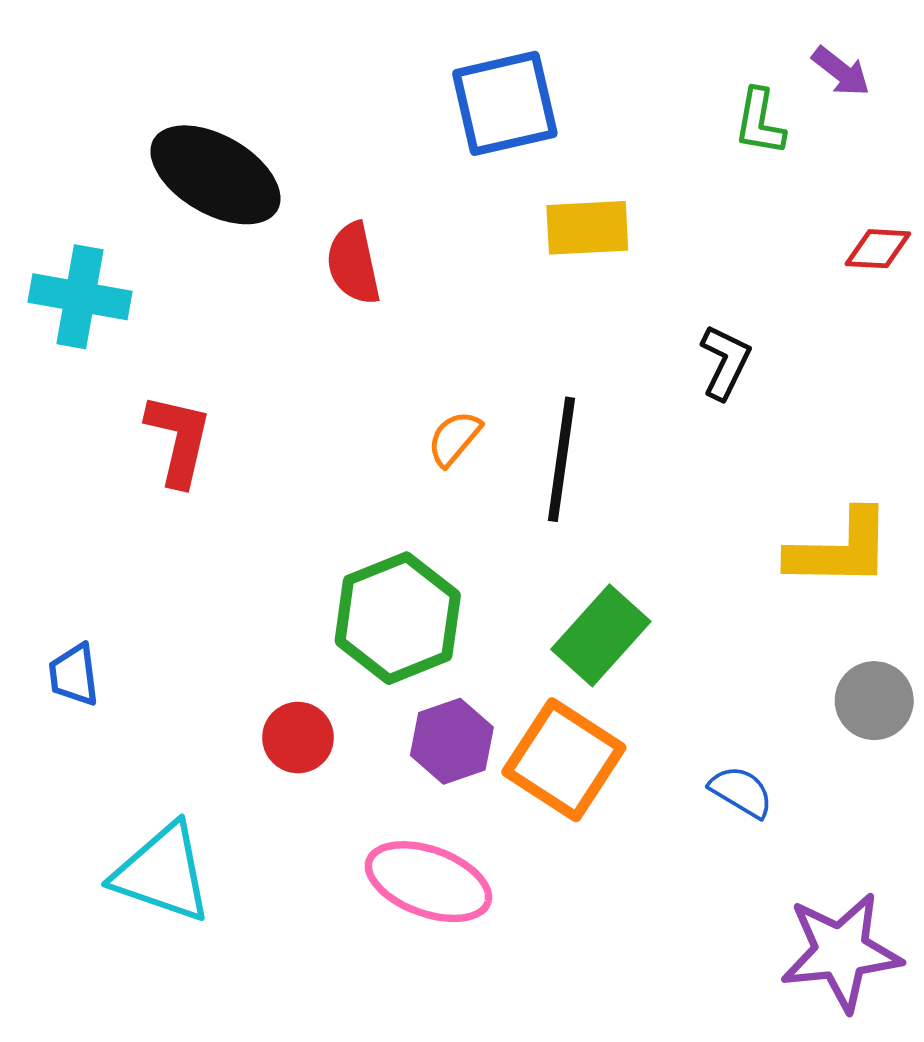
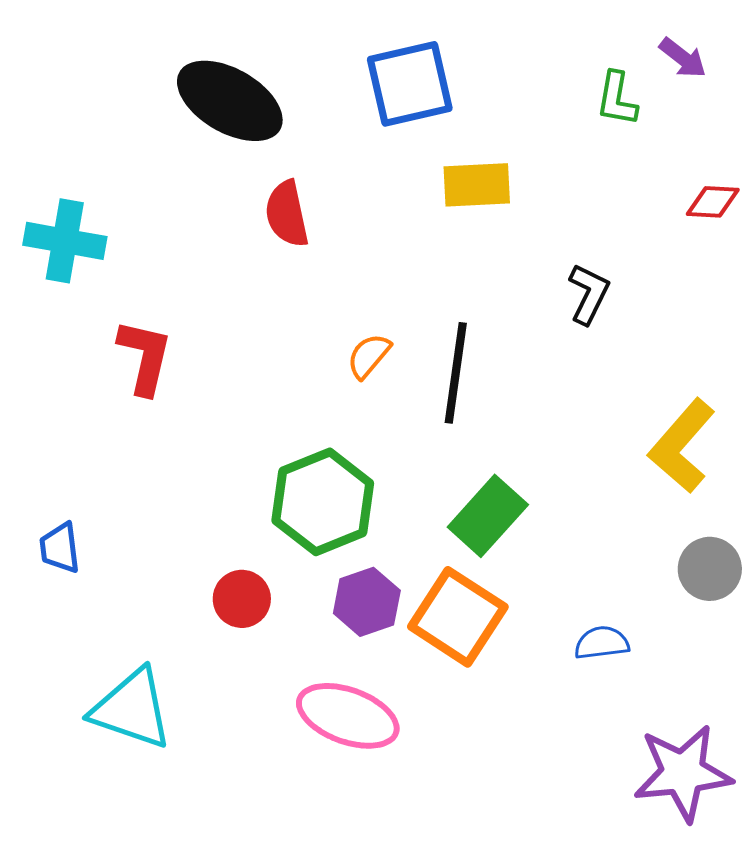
black ellipse: (215, 175) -> (230, 101), moved
yellow L-shape: (840, 549) -> (682, 446), turned 130
blue semicircle: (741, 792) -> (602, 643), turned -38

